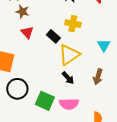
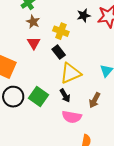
yellow cross: (73, 24) -> (61, 31), moved
green square: (45, 101) -> (39, 96), moved
pink semicircle: (69, 104) -> (72, 117), moved

